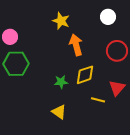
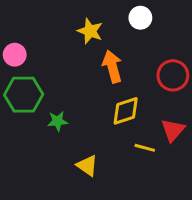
white circle: (108, 17) -> (140, 18), moved
green star: (61, 82) -> (58, 121), moved

